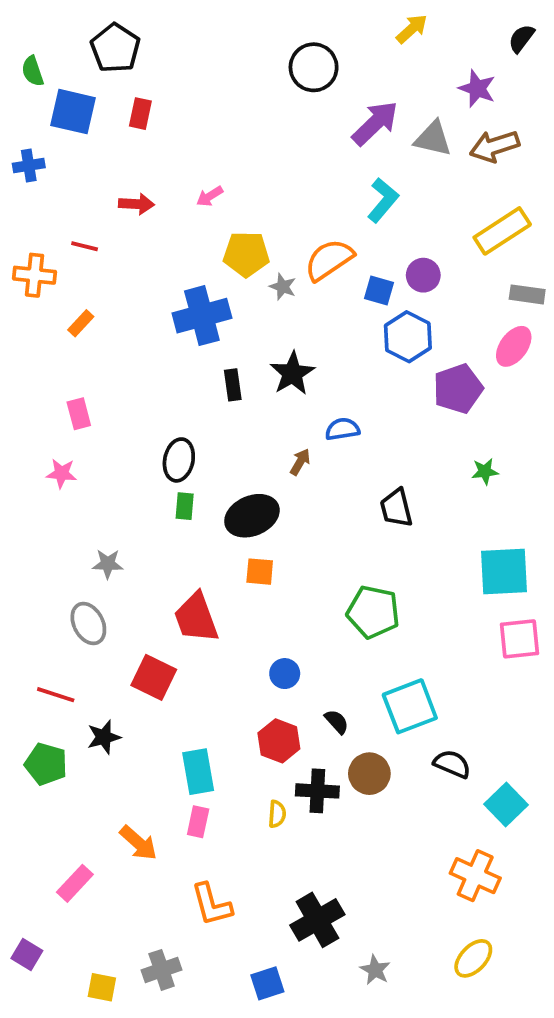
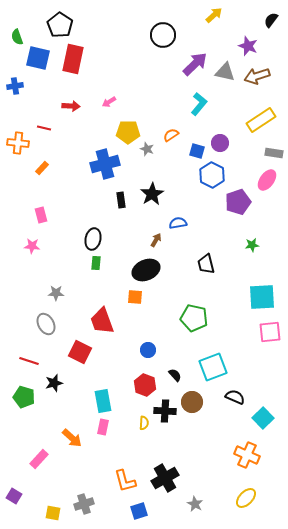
red rectangle: (140, 114) -> (73, 59), size x1.8
orange semicircle: (329, 260) -> (171, 135), size x0.6
black ellipse: (252, 516) -> (146, 270), moved
orange L-shape: (212, 904) -> (125, 481), moved

